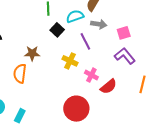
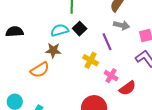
cyan semicircle: (75, 16) -> (60, 30), moved
orange semicircle: (20, 73) -> (40, 70), turned -132

